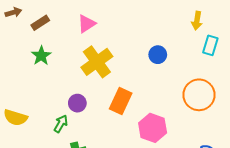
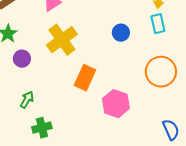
cyan rectangle: (210, 45) -> (158, 24), moved, turned -30
purple circle: (77, 103) -> (22, 59), moved

